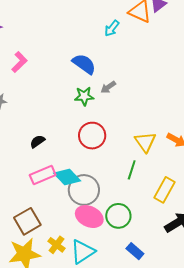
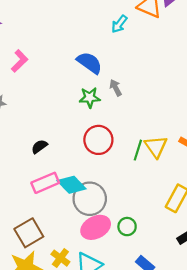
gray arrow: (108, 87) -> (116, 88), turned 98
green line: (132, 170) -> (138, 150), moved
green circle: (118, 216) -> (127, 227), size x0.7
pink ellipse: (89, 217) -> (96, 227), turned -52

